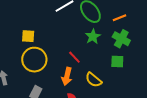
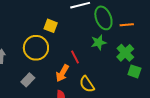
orange line: (120, 18) -> (127, 25), moved
yellow square: (28, 36) -> (51, 26), moved
green square: (117, 61) -> (134, 71), moved

